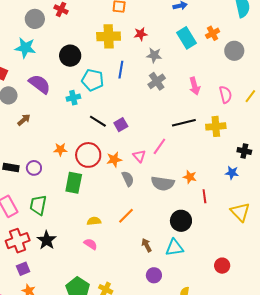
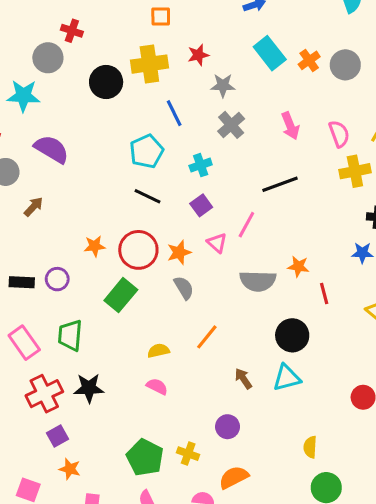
gray circle: (35, 19) -> (48, 58), moved
orange cross: (213, 33) -> (309, 60), moved
black circle: (70, 56) -> (106, 82), moved
blue line: (121, 70) -> (174, 113), turned -30
cyan pentagon: (93, 80) -> (147, 151), moved, turned -30
cyan cross: (73, 98) -> (201, 165), moved
purple square: (121, 125) -> (201, 205), moved
yellow cross: (216, 126) -> (355, 171), moved
gray semicircle: (128, 179) -> (184, 288), moved
green rectangle: (74, 183) -> (121, 295), turned 35
black star: (47, 240) -> (89, 388), turned -30
purple circle: (154, 275) -> (228, 427), moved

